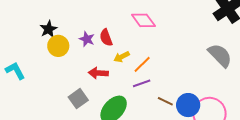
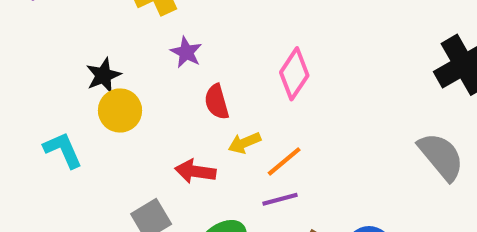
pink diamond: (143, 20) -> (294, 74), turned 65
purple star: (87, 39) -> (186, 52), moved
cyan L-shape: (15, 71) -> (63, 150), moved

